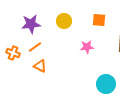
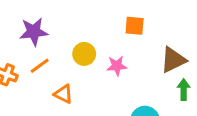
yellow circle: (64, 21) -> (84, 54), moved
orange triangle: (40, 66) -> (63, 94), moved

